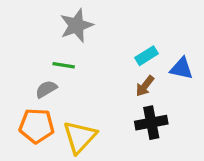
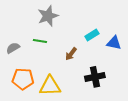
brown arrow: (145, 86) -> (71, 54), moved
gray semicircle: (46, 89) -> (13, 48), moved
yellow triangle: (80, 137) -> (50, 86), turned 45

